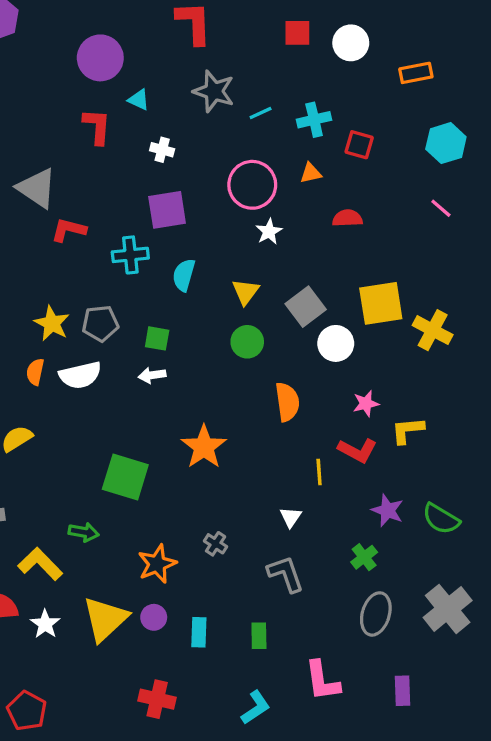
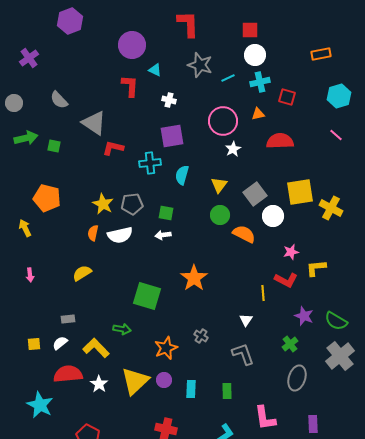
white circle: (351, 43) -> (255, 55), moved
red semicircle: (347, 218) -> (280, 141), size x1.5
orange semicircle: (287, 402) -> (244, 234), moved, turned -55
gray cross: (448, 609) -> (340, 356), moved

